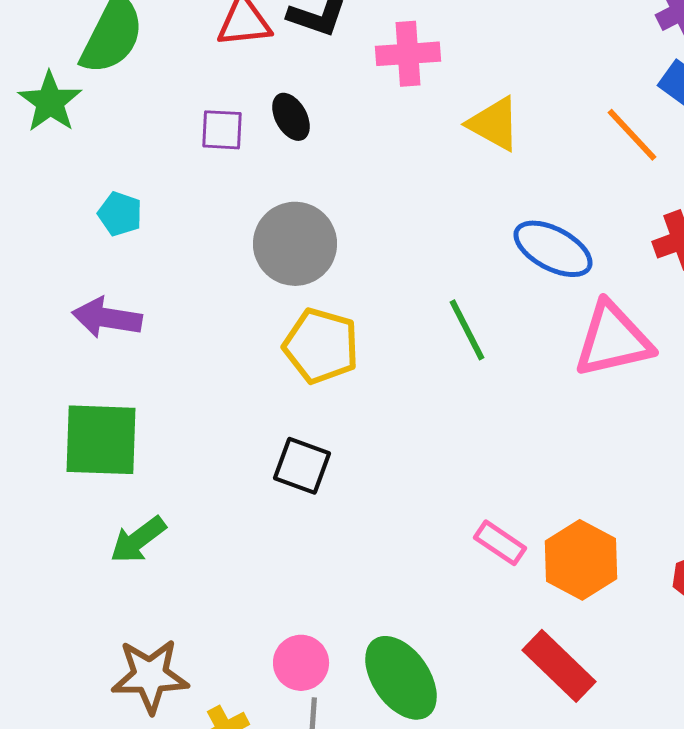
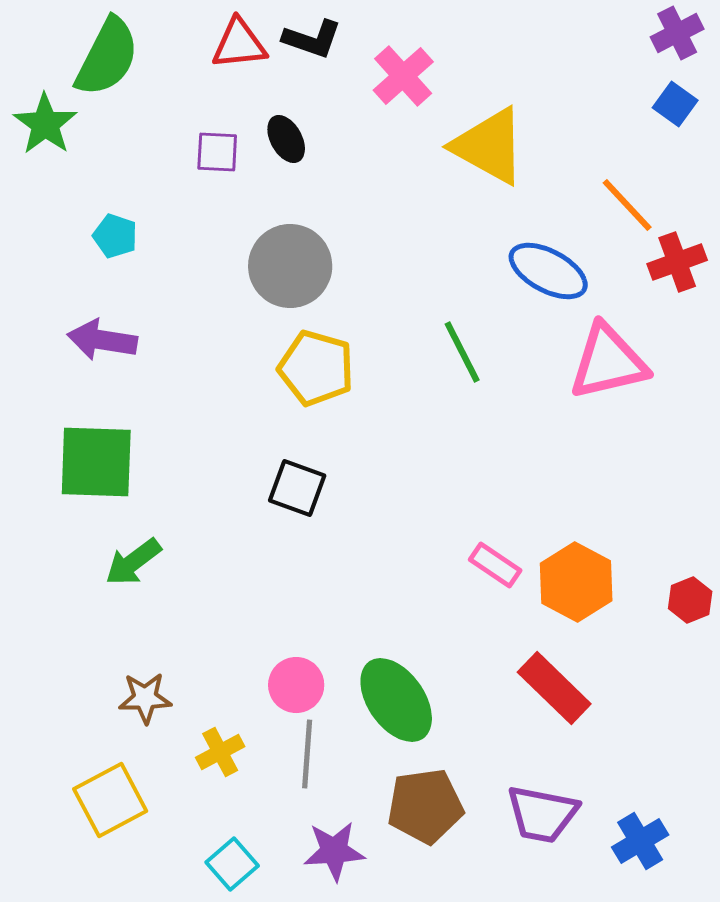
pink cross: (408, 54) -> (403, 76), turned -38
yellow triangle: (494, 124) -> (489, 146), size x1.4
orange line: (632, 135) -> (627, 205), moved
brown star: (150, 676) -> (145, 698), size x0.7

